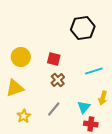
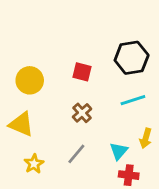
black hexagon: (83, 28) -> (132, 58), moved
red square: (54, 59) -> (82, 72), moved
yellow triangle: (15, 88) -> (21, 124), turned 42

